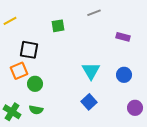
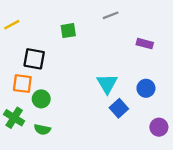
orange square: (19, 71) -> (22, 84), turned 30
blue square: (89, 102) -> (119, 108), moved
green cross: (12, 112) -> (14, 118), moved

